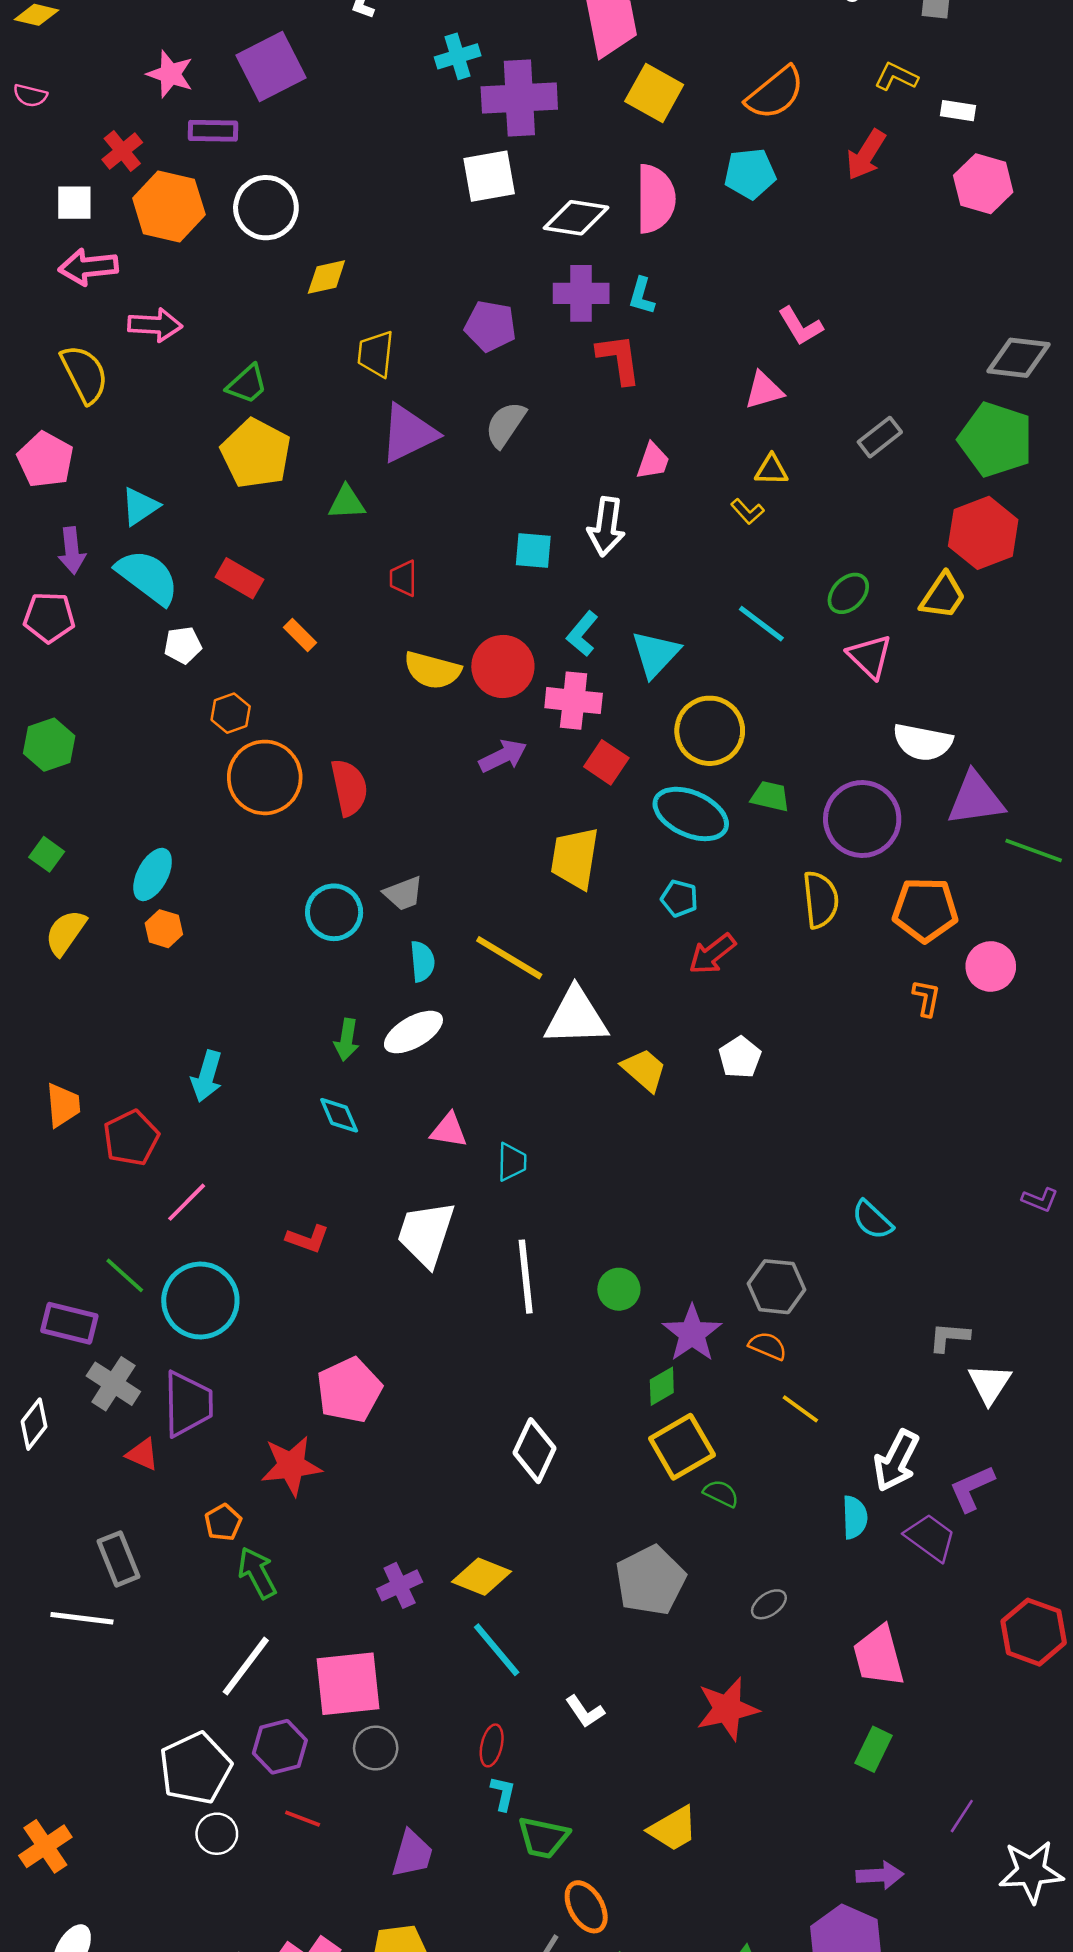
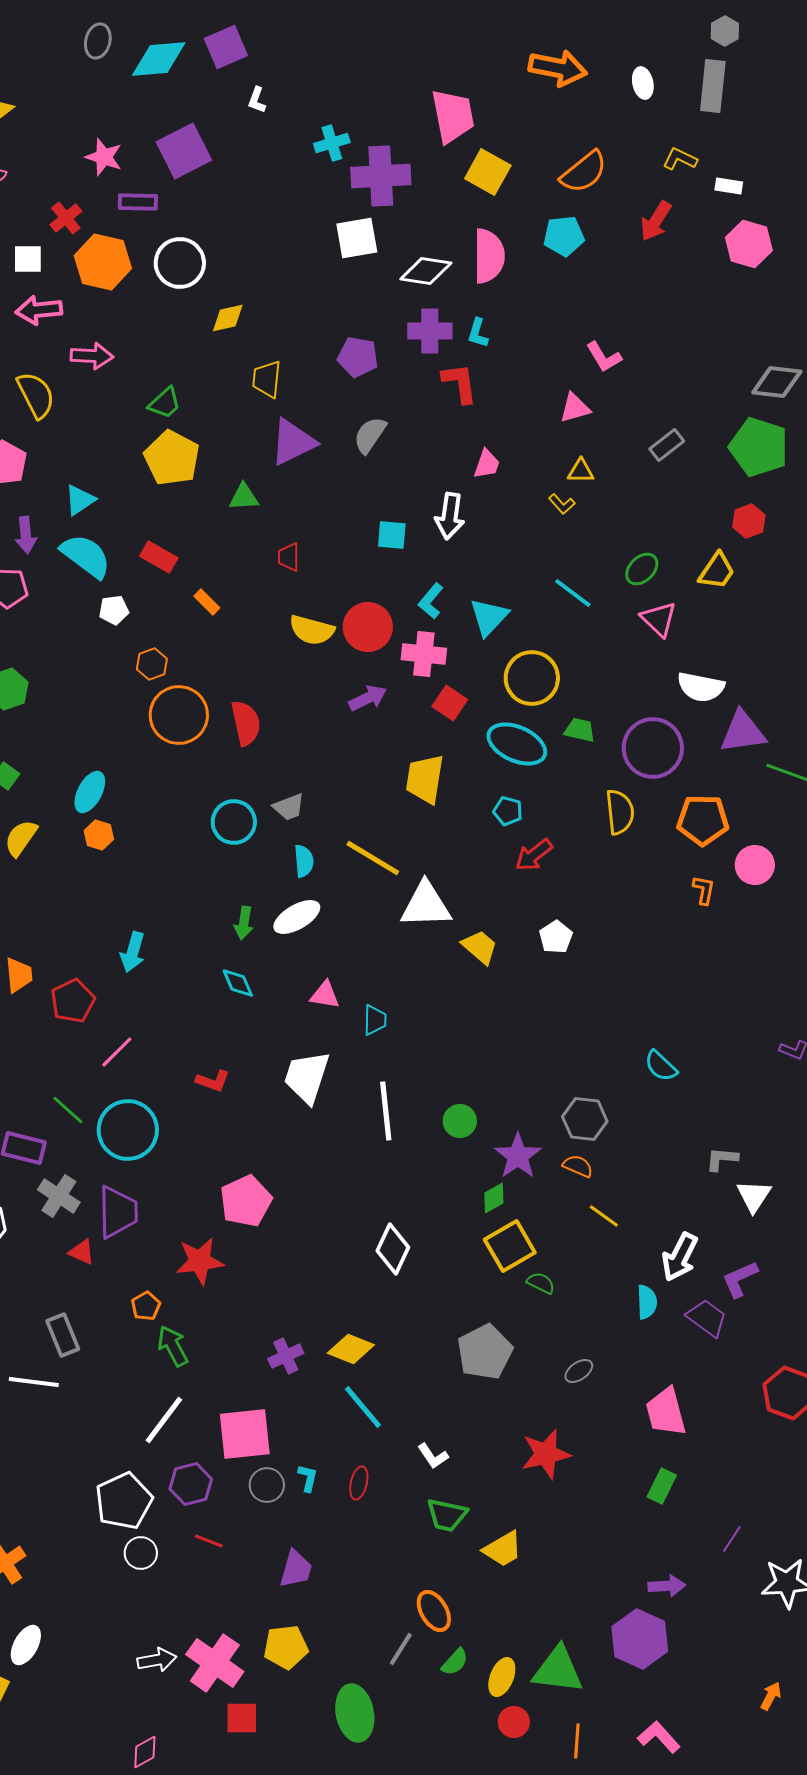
red hexagon: (983, 533) -> (749, 521), size x0.6
cyan L-shape: (503, 1793) -> (308, 1478), moved
green trapezoid: (543, 1838) -> (447, 1515), moved

